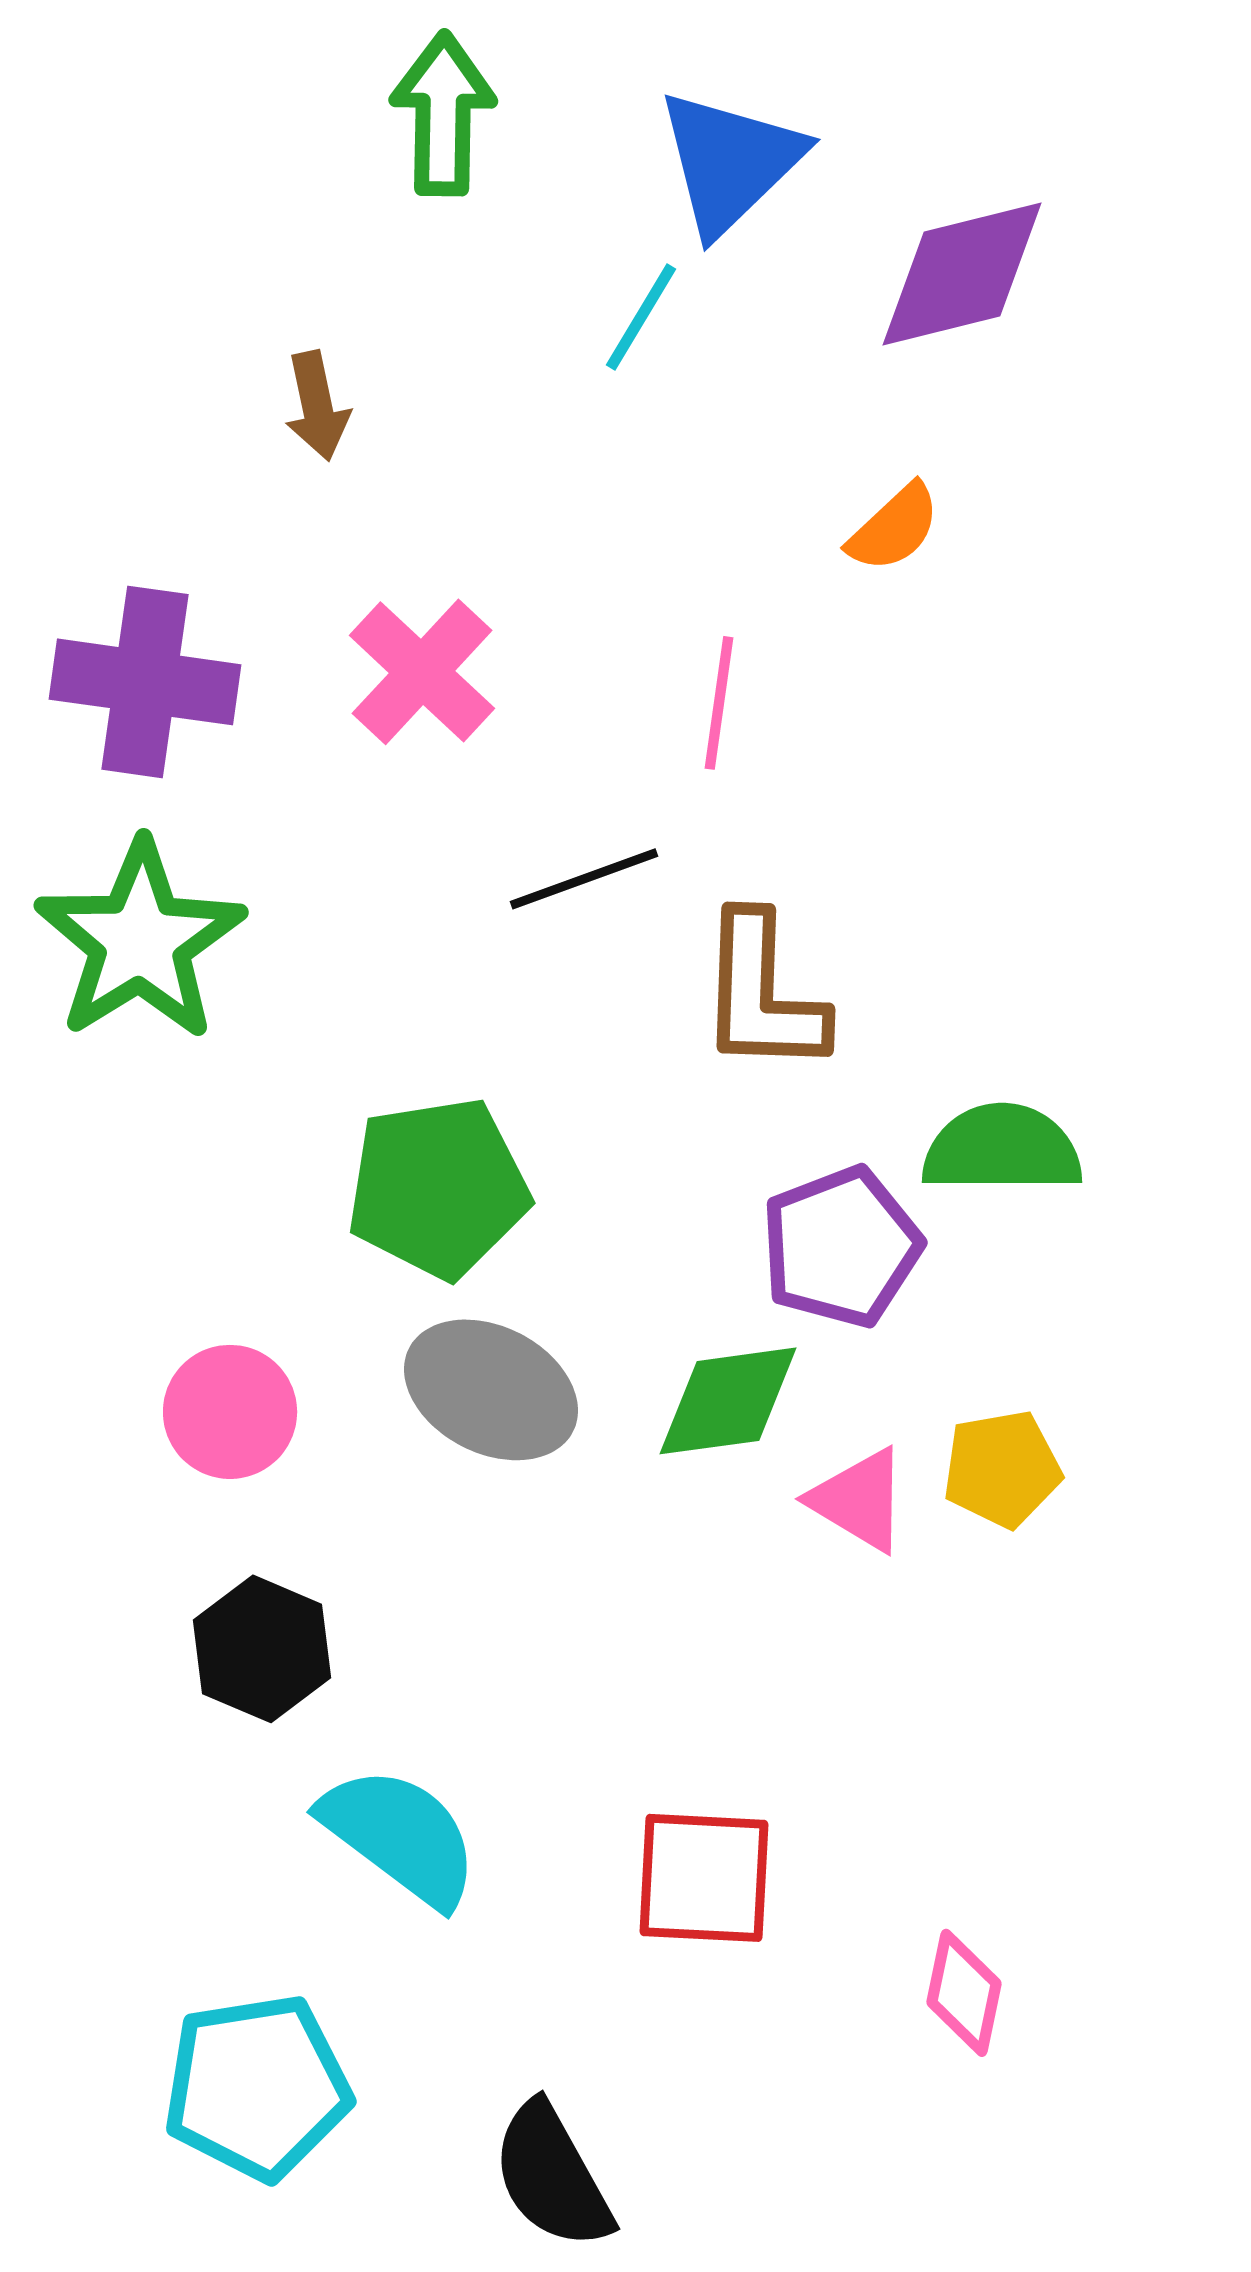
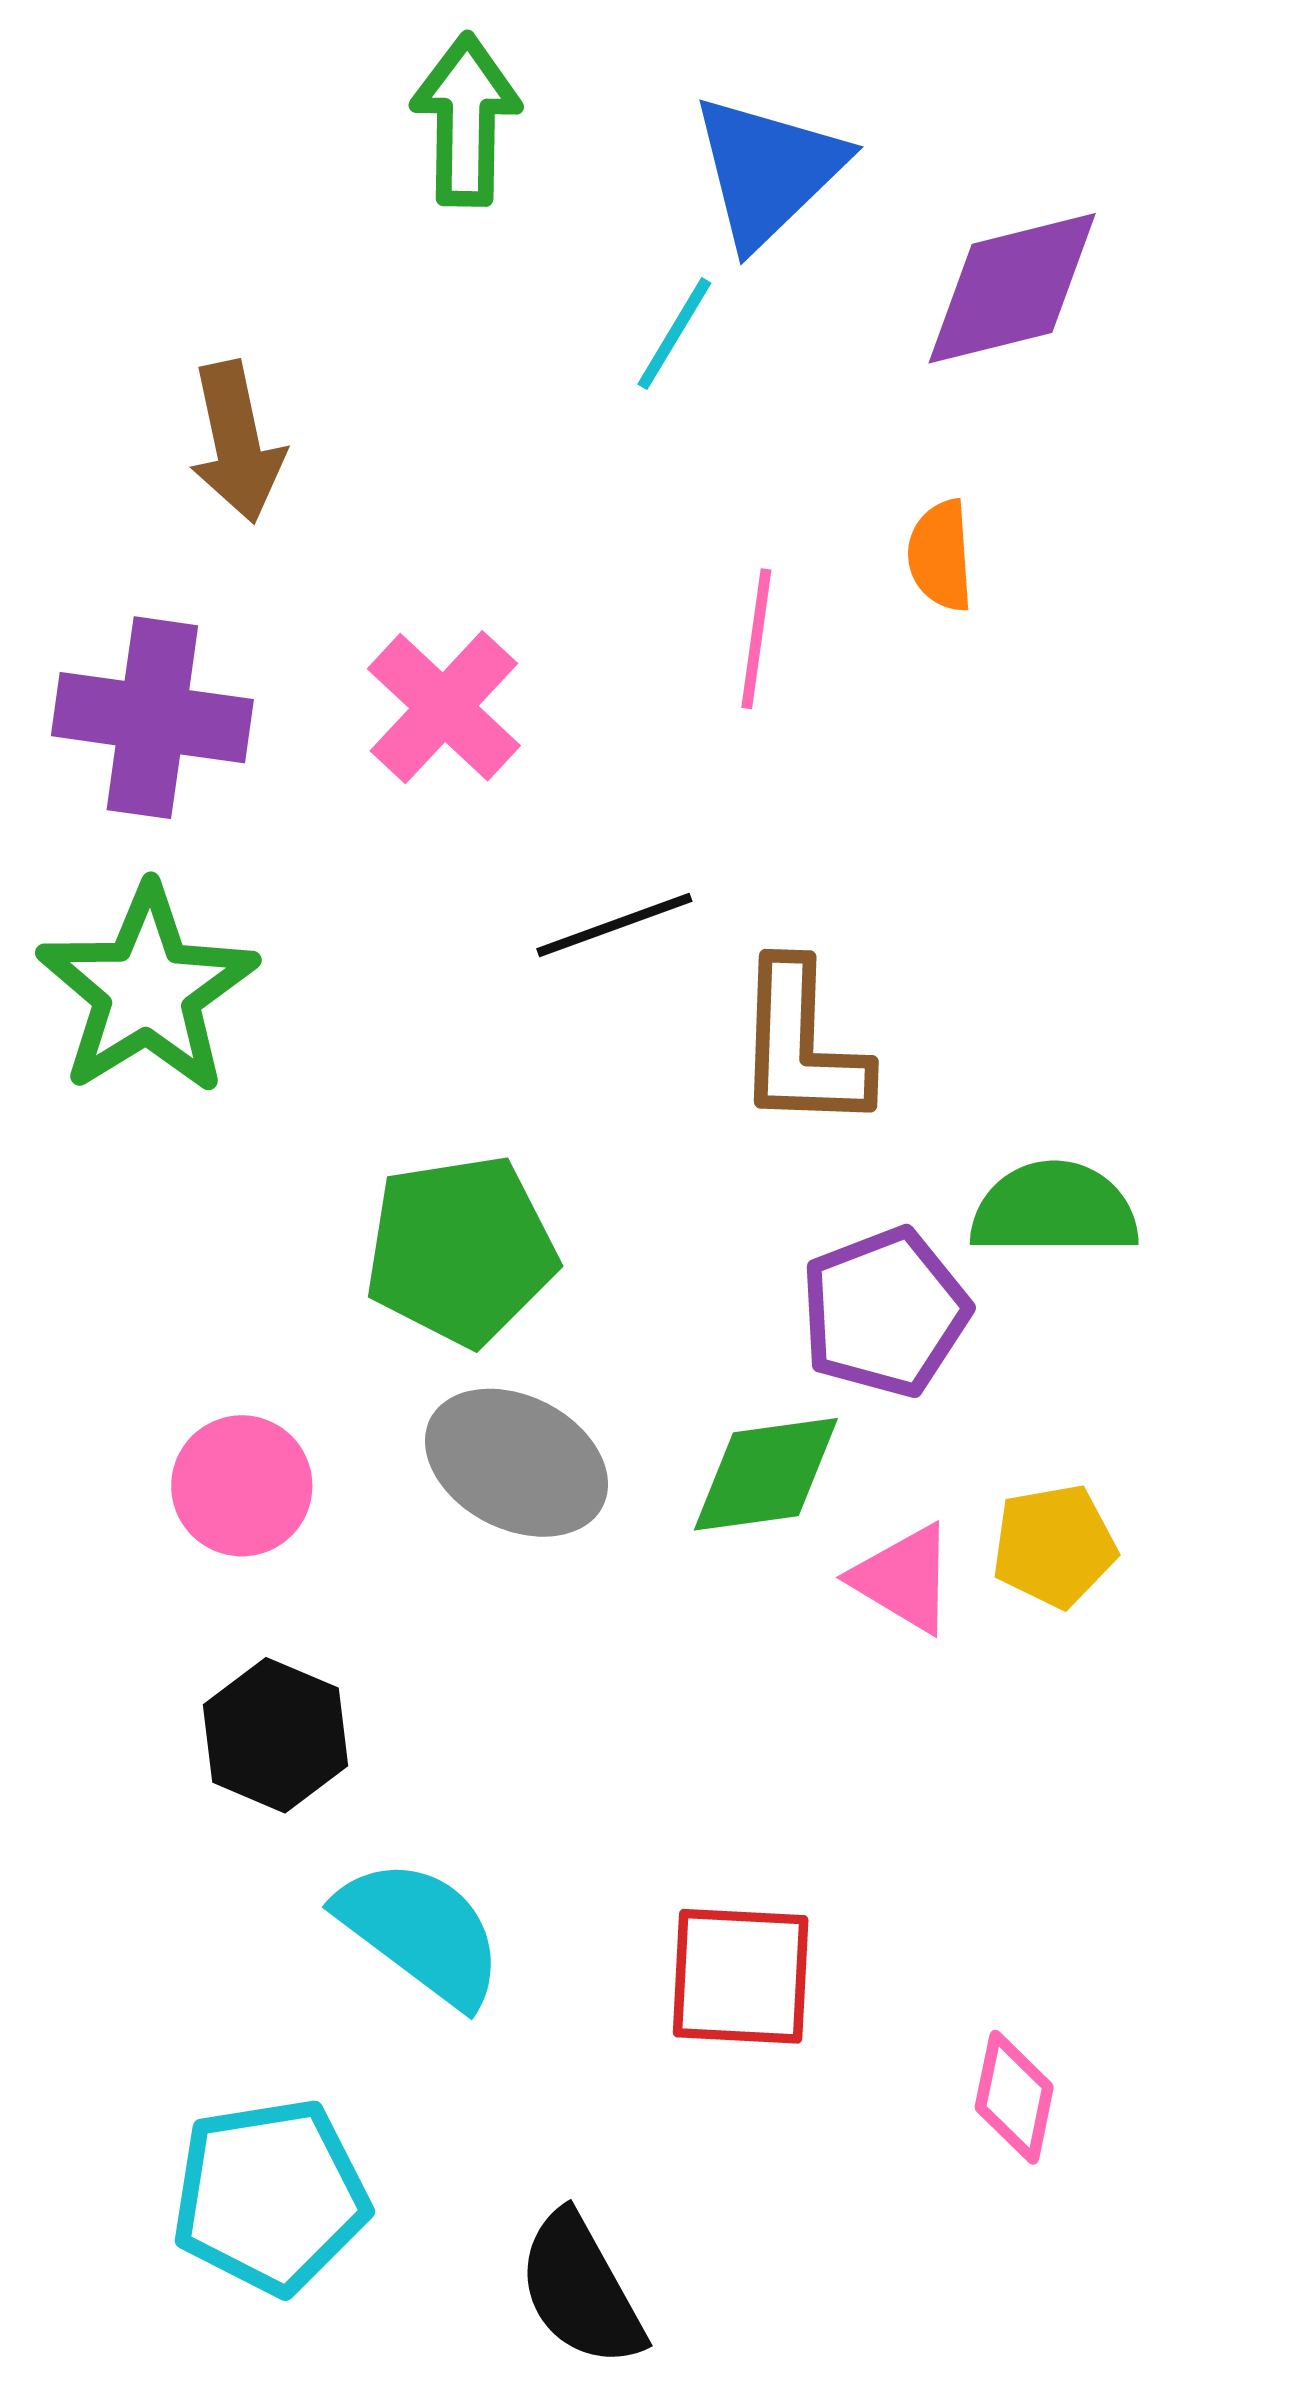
brown arrow: (317, 406) -> (237, 442), moved, size x1.4
orange semicircle: (894, 528) -> (941, 556), turned 129
pink line: (719, 703) -> (756, 639), moved

